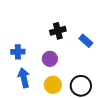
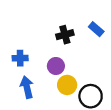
blue rectangle: (86, 41) -> (96, 29), moved
yellow circle: (53, 85) -> (67, 85), moved

